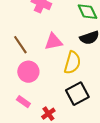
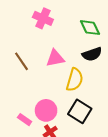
pink circle: (28, 72) -> (46, 110), moved
black square: (77, 94) -> (80, 111), turned -30

